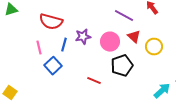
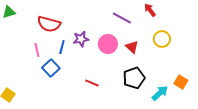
red triangle: (134, 37) -> (132, 47), moved
yellow circle: (154, 47) -> (162, 39), moved
black pentagon: (122, 66) -> (134, 78), moved

